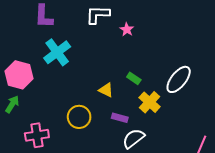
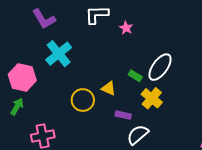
purple L-shape: (44, 16) -> (44, 19), turned -30
white ellipse: (179, 79) -> (160, 67), moved
yellow circle: (79, 117) -> (83, 100), moved

